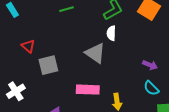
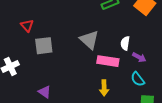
white semicircle: (111, 33) -> (125, 43), moved
pink rectangle: (88, 90) -> (108, 61), moved

